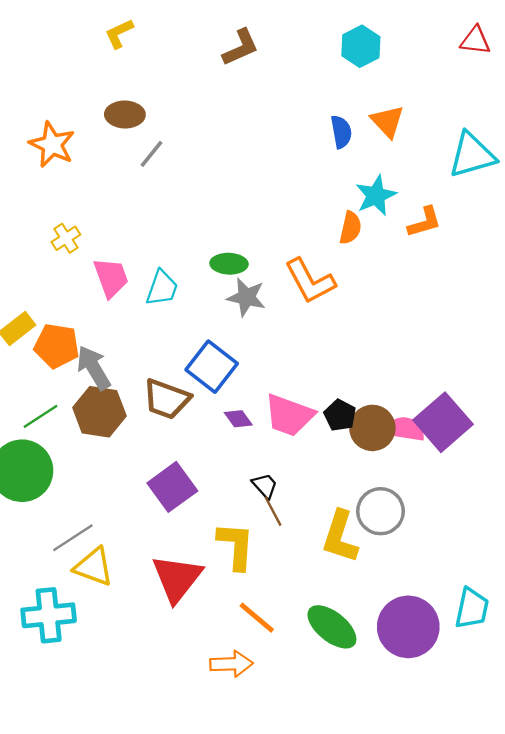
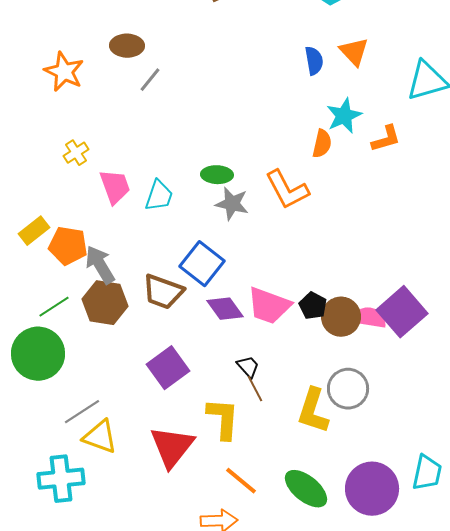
purple diamond: (238, 419) -> (225, 309), size x1.5

